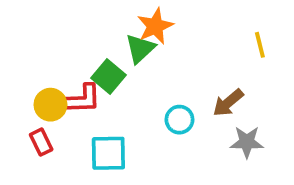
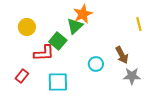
brown arrow: (228, 103) -> (122, 55), turned -78
yellow circle: (50, 105) -> (27, 27), moved
red rectangle: (41, 142) -> (22, 76), turned 64

